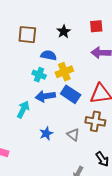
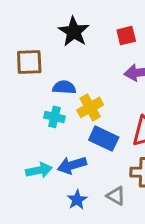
black star: (64, 32) -> (74, 32), moved, size x1.5
blue arrow: (45, 96) -> (72, 165), moved
cyan arrow: (23, 109) -> (39, 170), turned 60

